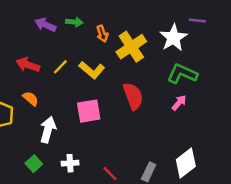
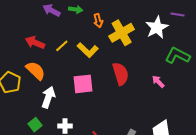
green L-shape: (182, 74) -> (178, 56), moved
orange semicircle: (31, 99) -> (36, 71), size x1.5
pink arrow: (179, 103) -> (158, 82), turned -88

